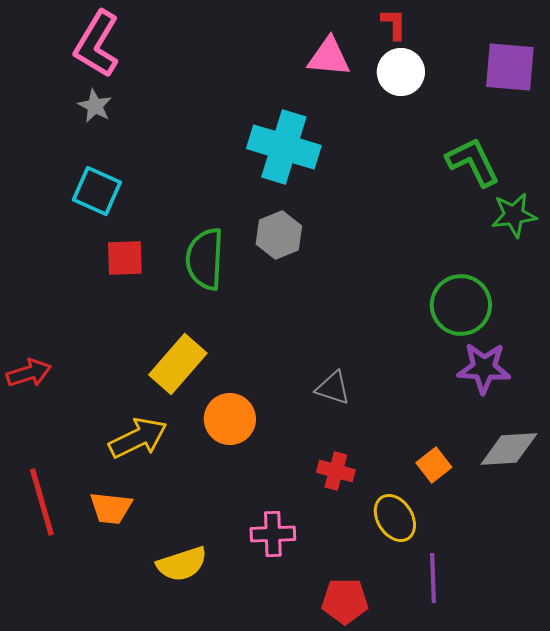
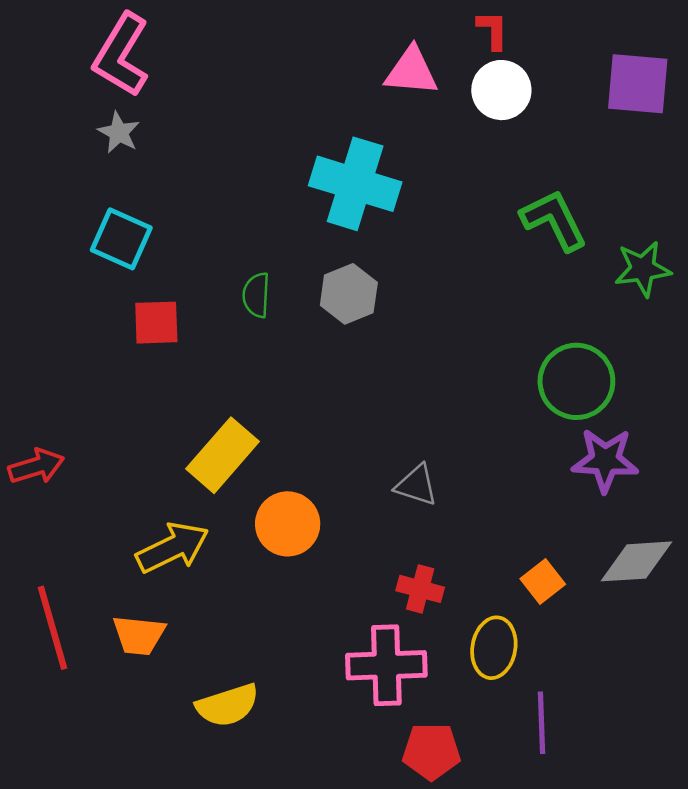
green L-shape: (473, 162) -> (554, 220), moved
green semicircle: (205, 259) -> (256, 295), moved, size x0.6
yellow ellipse: (395, 518) -> (494, 648), turned 42
pink cross: (273, 534) -> (386, 665), moved, size x1.4

